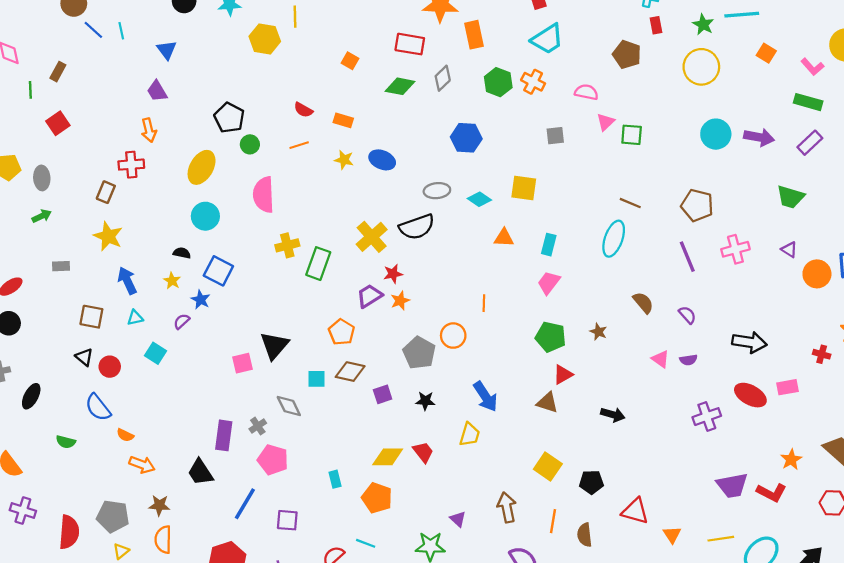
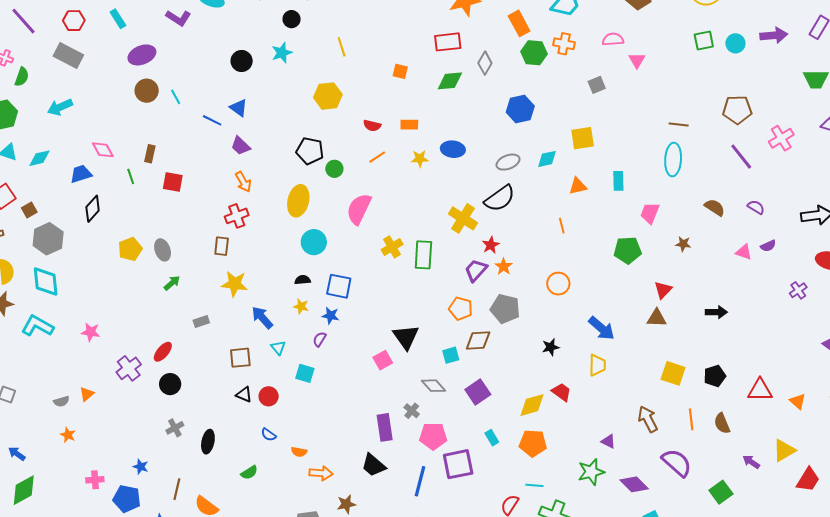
blue line: (93, 30) -> (212, 120), moved
cyan line: (121, 31) -> (176, 97), moved
orange rectangle: (474, 35) -> (519, 23), moved
yellow hexagon: (265, 39) -> (328, 96), moved
red square: (58, 123) -> (173, 182), moved, turned -30
cyan circle: (716, 134) -> (735, 43), size x0.7
green square: (632, 135) -> (704, 40), moved
pink semicircle: (264, 195) -> (359, 209), turned 44
cyan diamond: (479, 199) -> (547, 159), turned -30
pink trapezoid: (549, 283) -> (650, 213), moved
orange line: (484, 303) -> (562, 226), moved
cyan triangle: (135, 318) -> (278, 348), turned -42
green pentagon: (551, 337) -> (628, 250), moved
gray pentagon: (419, 353) -> (505, 309), moved
purple square: (383, 394) -> (478, 392), moved, size x1.4
blue semicircle: (98, 407) -> (269, 435), size x0.6
purple cross: (707, 417) -> (798, 290), size x0.7
green semicircle: (66, 442) -> (249, 472), turned -30
purple square: (287, 520) -> (458, 464), moved, size x1.5

